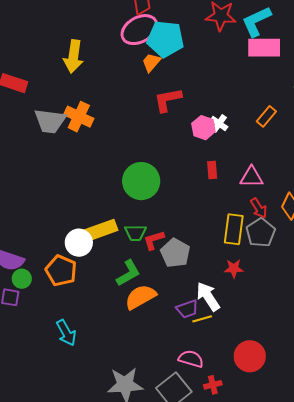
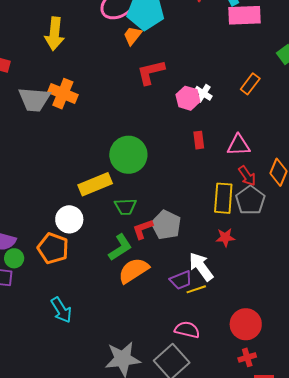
yellow rectangle: (101, 230) -> (95, 184), moved
red L-shape: (154, 240) -> (143, 229), moved
red cross: (213, 385) -> (247, 357), moved

